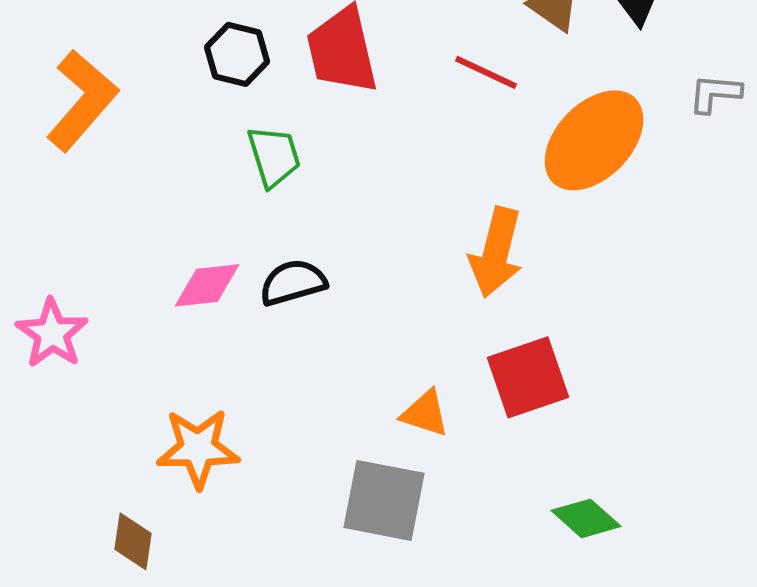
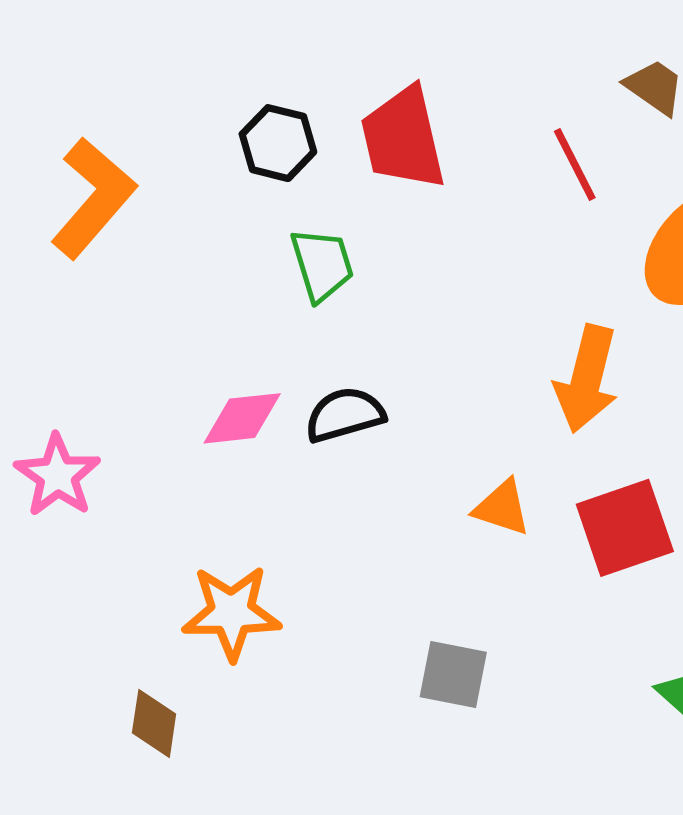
red line: (486, 72) -> (575, 164), turned 38
orange triangle: (425, 413) -> (502, 508), moved
gray square: (384, 500) -> (453, 675), size x0.7

